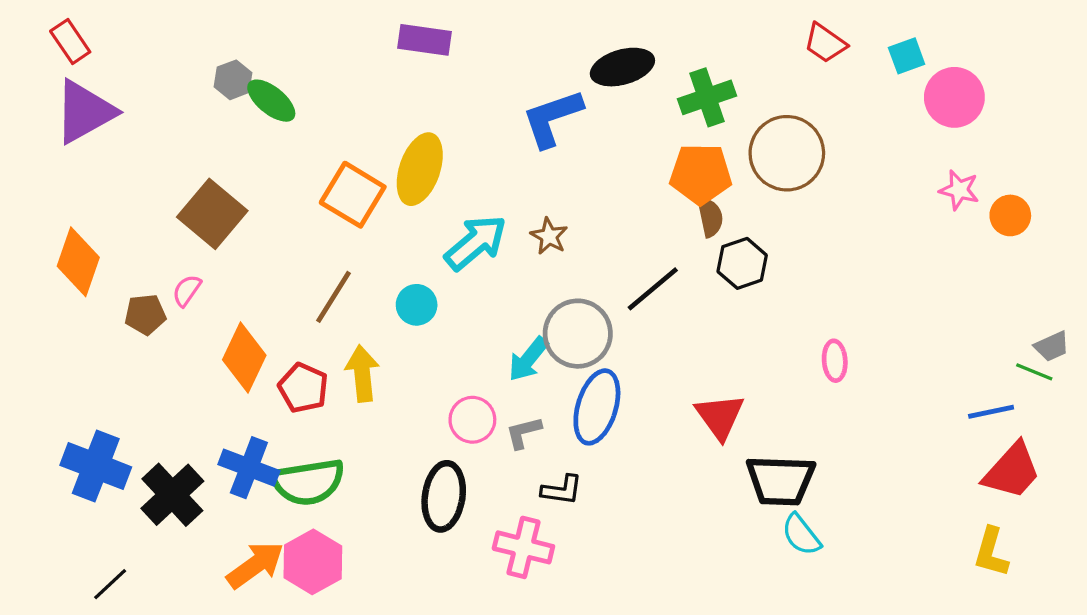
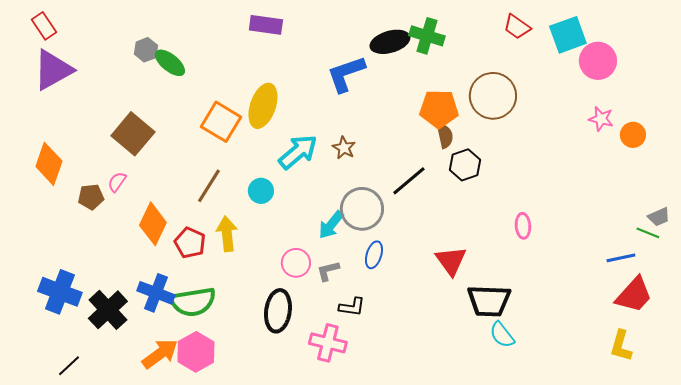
cyan square: (907, 56) -> (568, 35), size x1.6
green cross: (707, 97) -> (427, 36), moved, turned 36
blue ellipse: (597, 407) -> (374, 255), size x0.6

